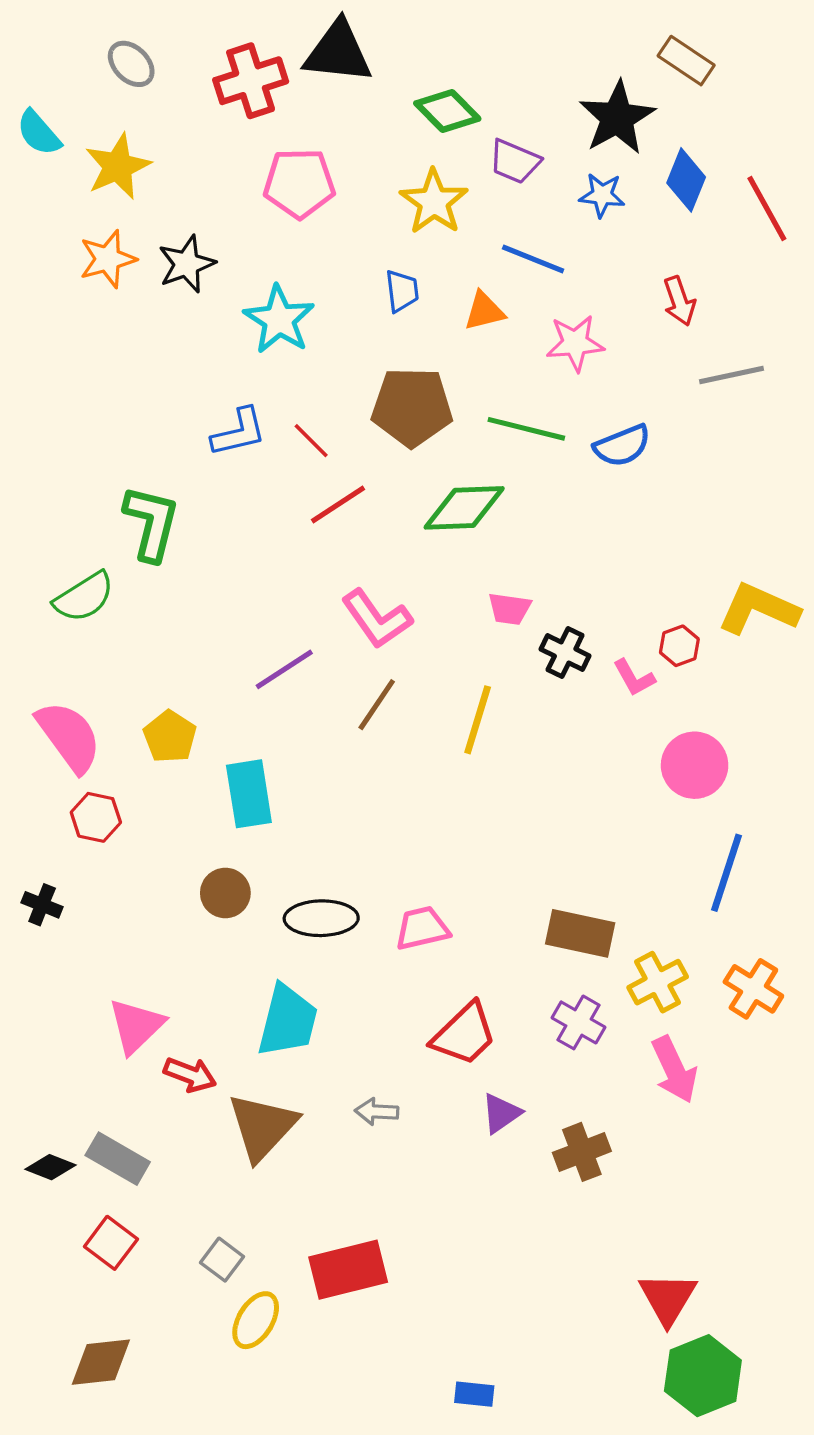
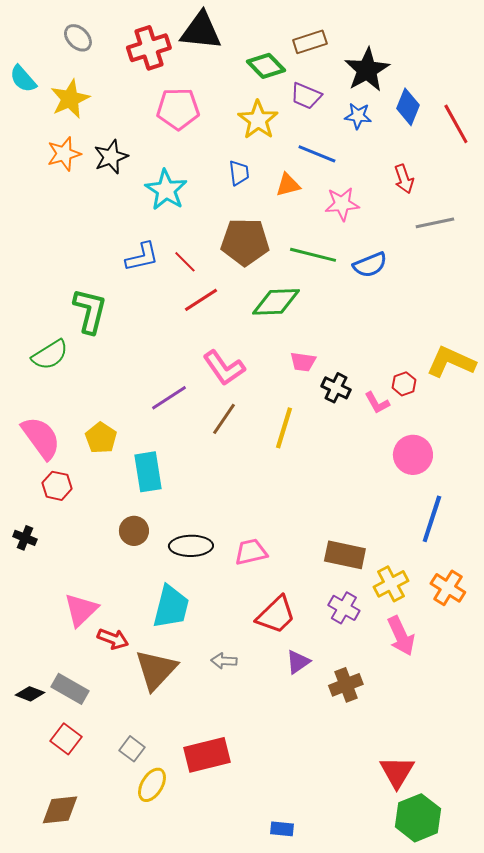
brown rectangle: (686, 61) -> (310, 42), moved, turned -52

